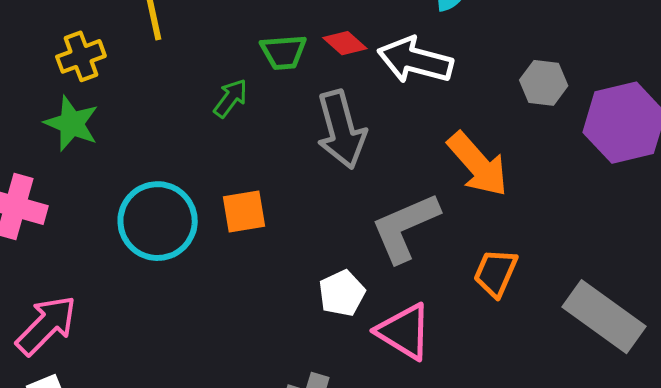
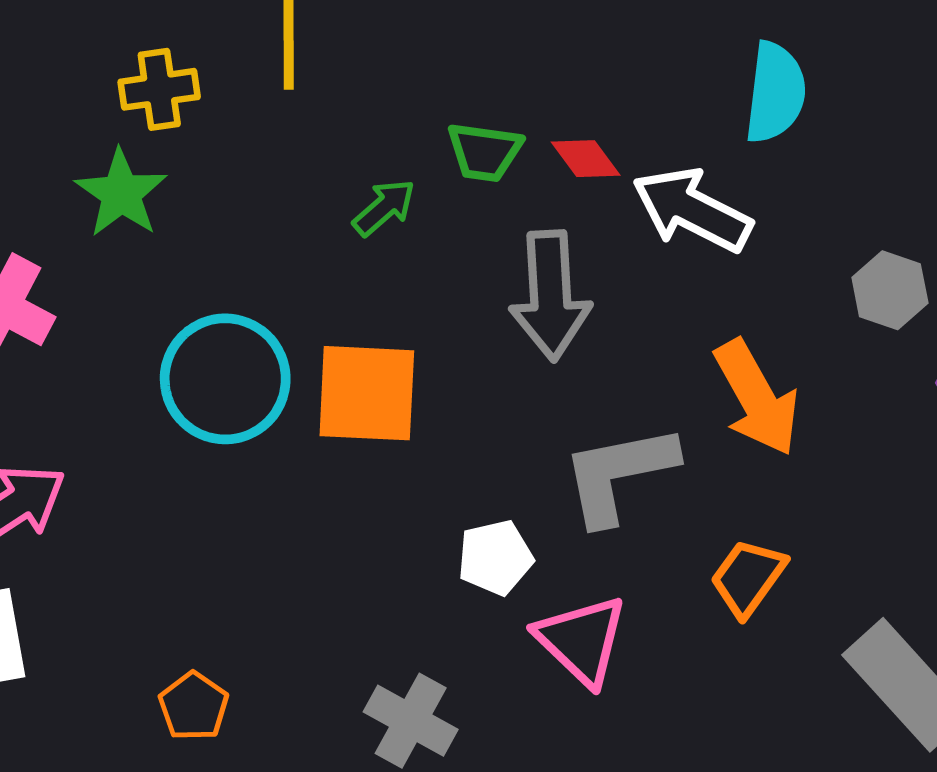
orange square: (244, 211) -> (367, 393), size x1.5

